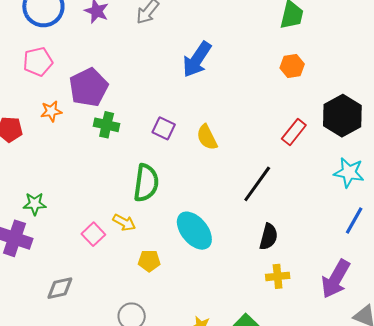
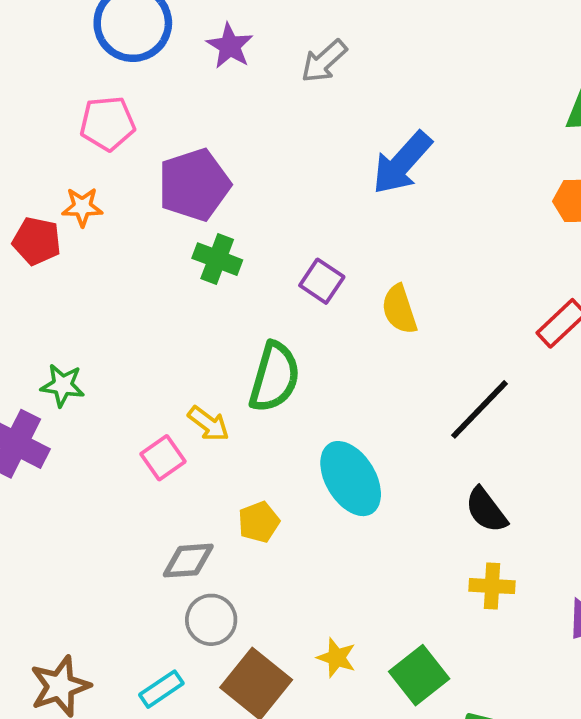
orange star: (51, 111) -> (82, 207), moved
yellow arrow: (124, 222) -> (209, 424), moved
black semicircle: (269, 237) -> (486, 510), turned 120
yellow pentagon: (149, 261) -> (259, 522), turned -30
gray diamond: (60, 288) -> (188, 561), moved

